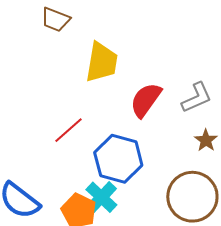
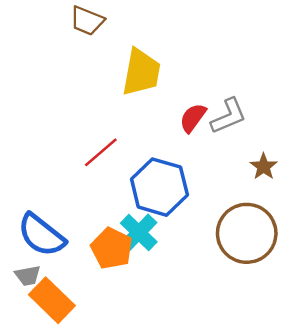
gray L-shape: (197, 98) -> (228, 116), moved
red semicircle: (146, 100) -> (193, 118), size x0.7

